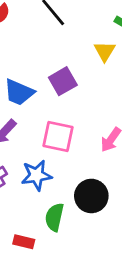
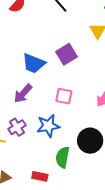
pink square: (58, 136) -> (64, 96), size x0.7

